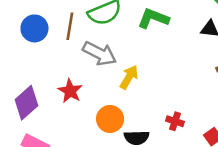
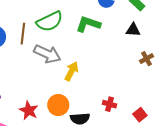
red star: (70, 91) -> (29, 110), moved

